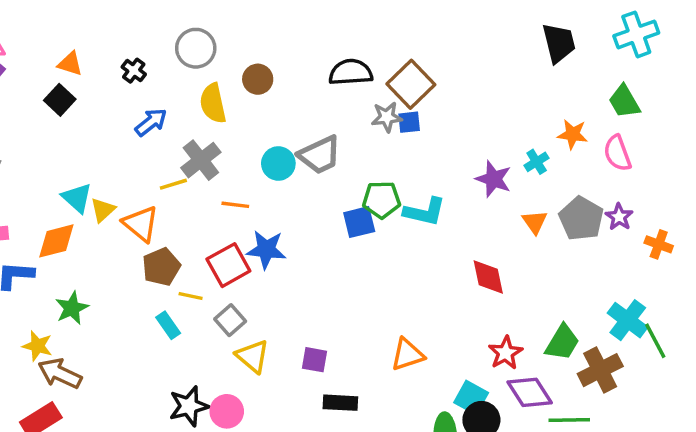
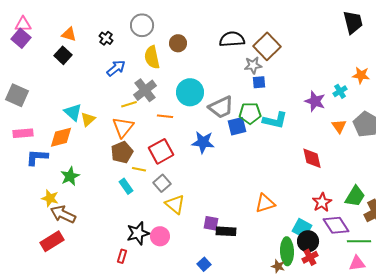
blue square: (409, 122) -> (259, 82), moved
gray trapezoid: (320, 155) -> (221, 107), moved
cyan circle: (278, 163) -> (190, 92), size x1.4
orange triangle: (141, 224) -> (123, 127), moved, turned 30
blue star: (266, 250) -> (203, 142), moved
purple square: (314, 360) -> (211, 223), moved

